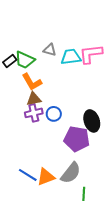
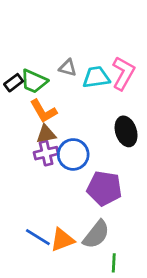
pink L-shape: (91, 54) -> (123, 73), turned 125
blue circle: (54, 114) -> (73, 154), size x1.5
black ellipse: (92, 121) -> (126, 131), moved

